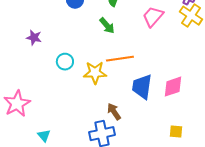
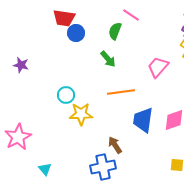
pink trapezoid: (153, 17) -> (158, 67), moved
purple star: (34, 38) -> (21, 65), moved
yellow star: (95, 73) -> (81, 114), moved

